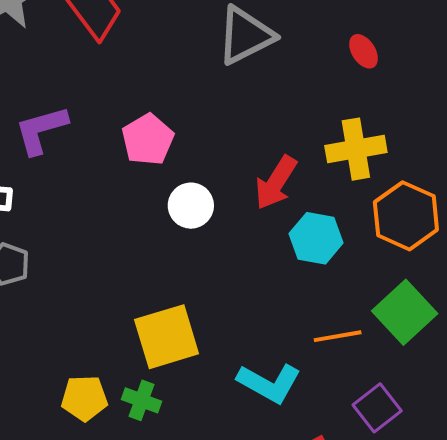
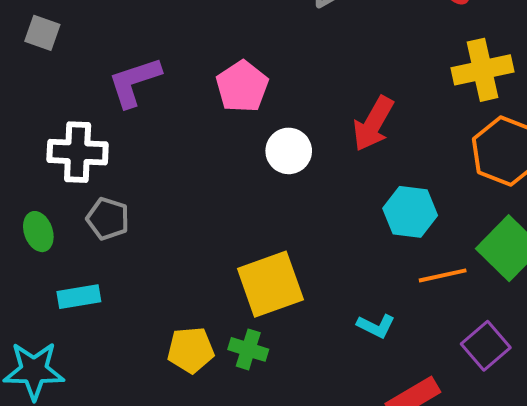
yellow cross: (356, 149) -> (482, 70), moved
cyan hexagon: (316, 238) -> (410, 212), moved
cyan L-shape: (269, 383) -> (376, 326), size x0.6

